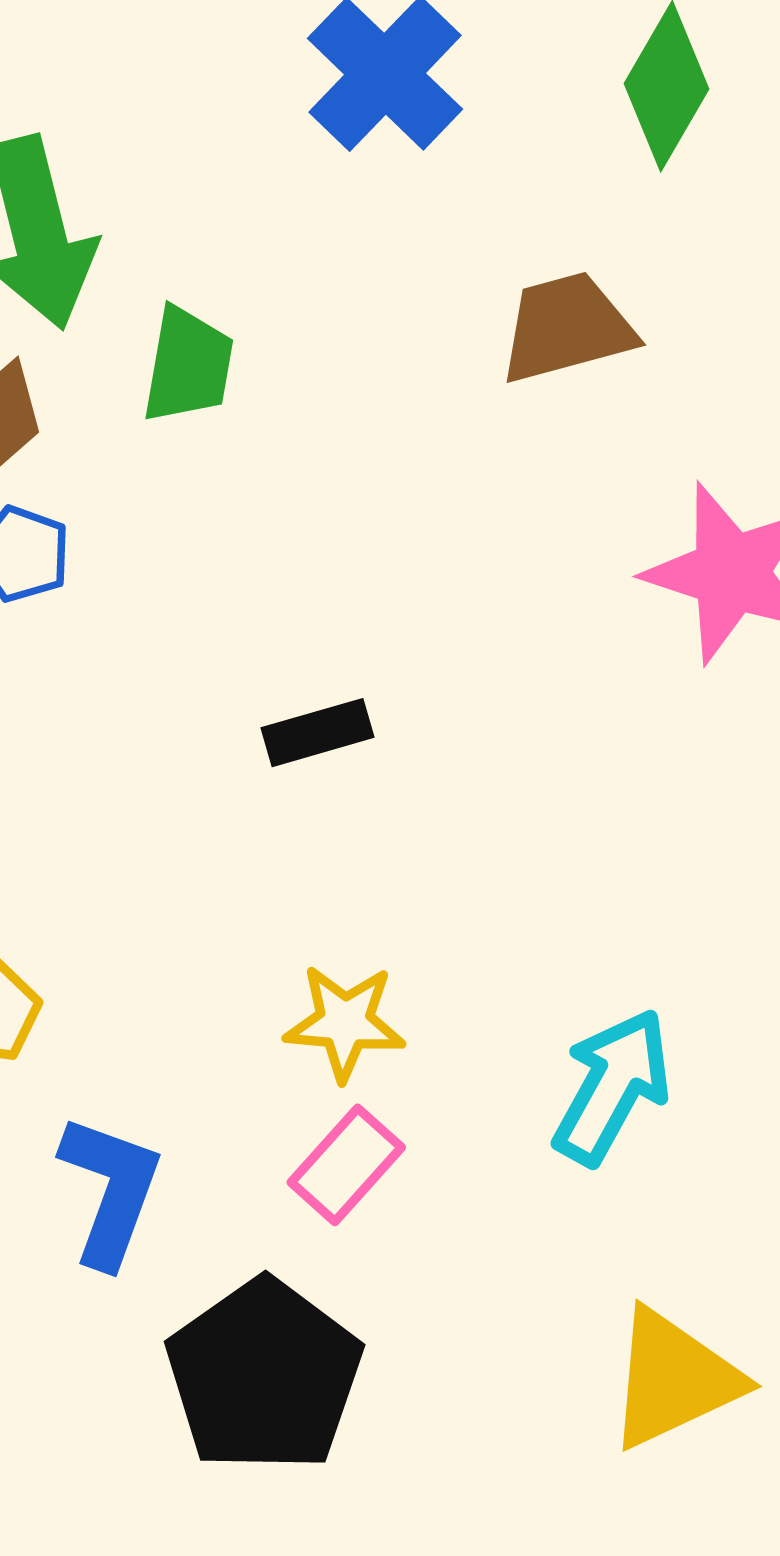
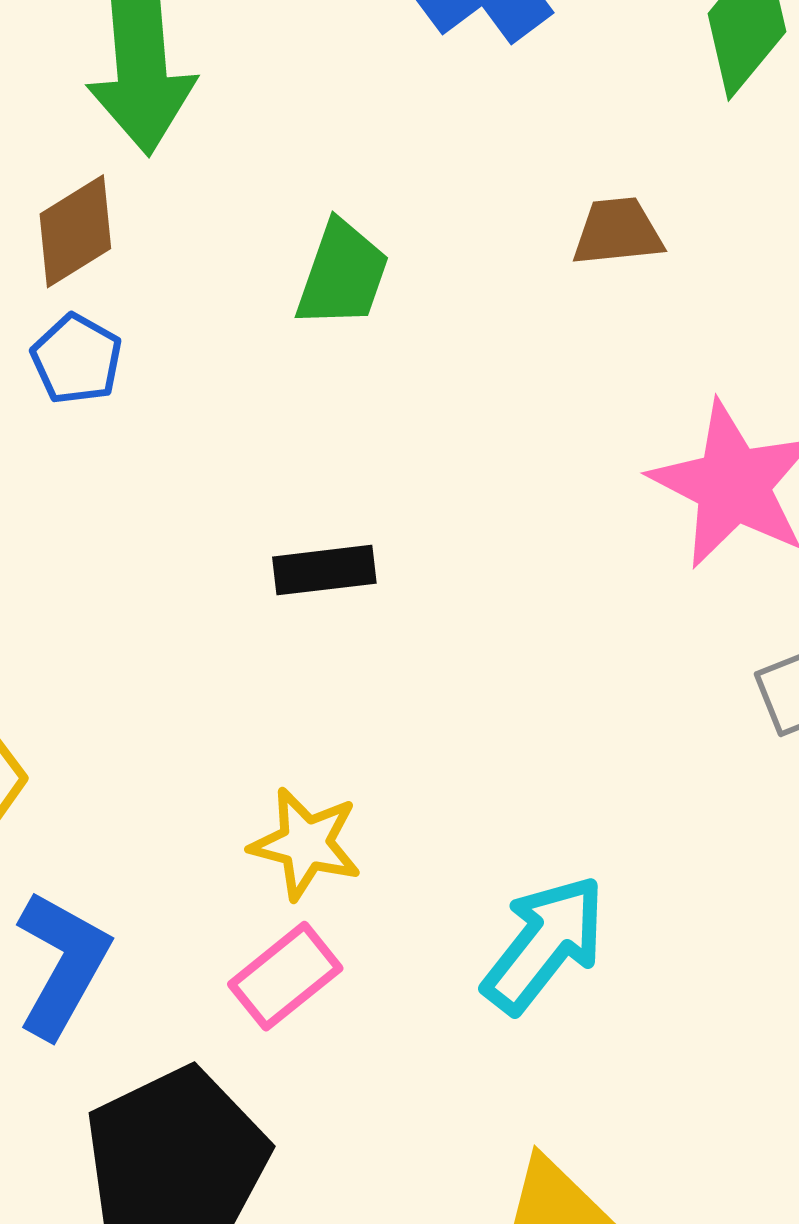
brown trapezoid: (567, 328) -> (618, 232), size x0.7
green trapezoid: (188, 365) -> (342, 274), moved

